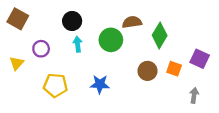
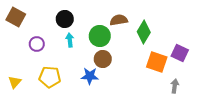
yellow triangle: (17, 63) -> (15, 82), moved
orange square: (174, 69) -> (157, 62), size x1.5
brown circle: (147, 71) -> (103, 59), moved

